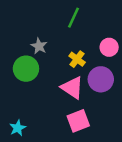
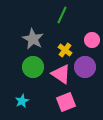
gray star: (39, 46) -> (33, 39), size x1.5
green circle: (26, 69) -> (33, 67), moved
cyan star: (18, 128) -> (22, 101), moved

